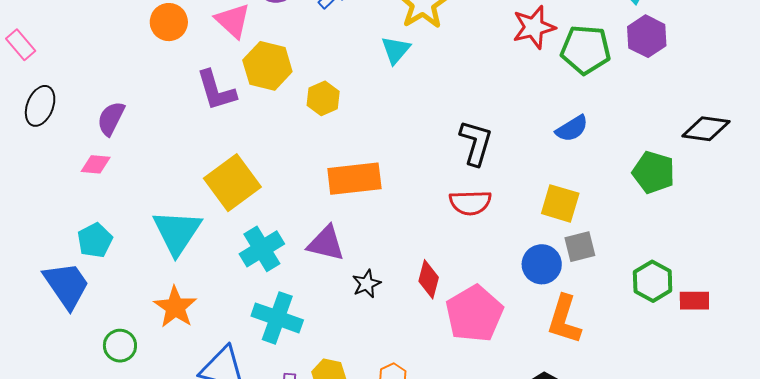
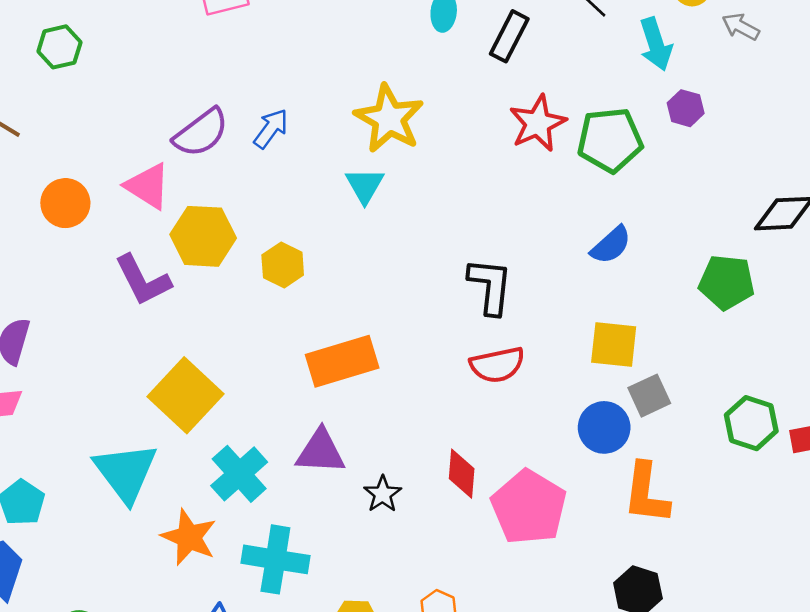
purple hexagon: (647, 36) -> (686, 108), size x0.7
orange star: (175, 307) -> (189, 537), moved

